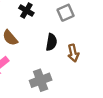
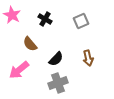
black semicircle: (51, 42) -> (56, 59), moved, turned 35

